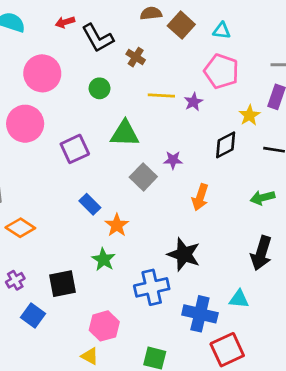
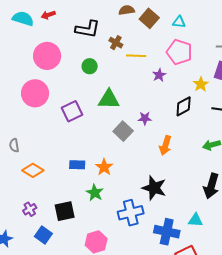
red arrow: (65, 22) -> (48, 15), moved
black L-shape: (98, 38) -> (88, 29), turned -50
yellow line: (161, 95) -> (136, 56), moved
blue rectangle: (90, 204) -> (77, 165), moved, turned -42

